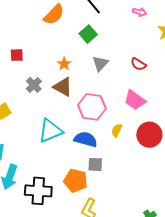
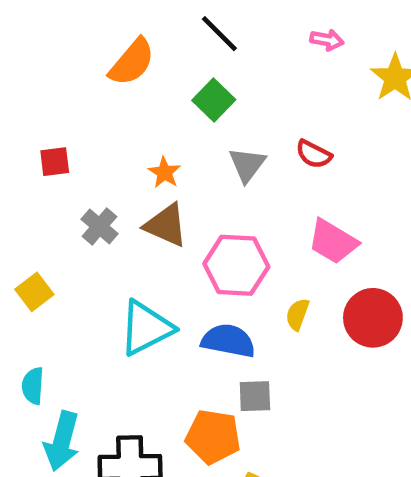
red semicircle: (138, 64) -> (314, 154), moved

